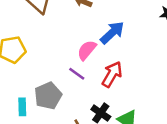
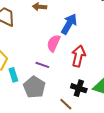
purple line: (77, 74) -> (42, 65), moved
cyan rectangle: (22, 107) -> (13, 75), moved

